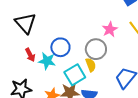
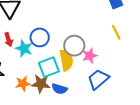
pink star: (110, 29) -> (90, 56), moved
yellow semicircle: (91, 65) -> (66, 60), size x1.5

